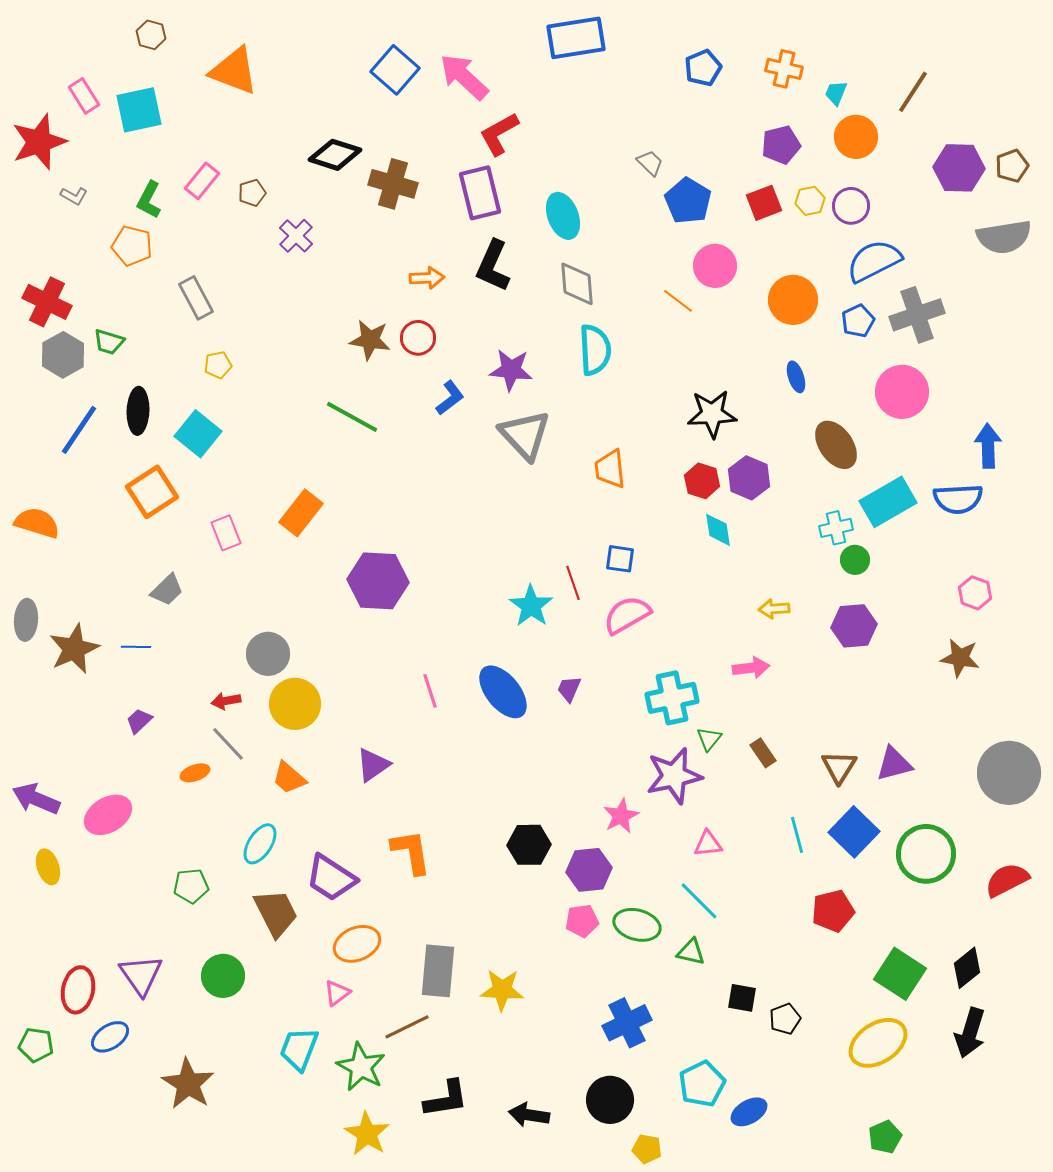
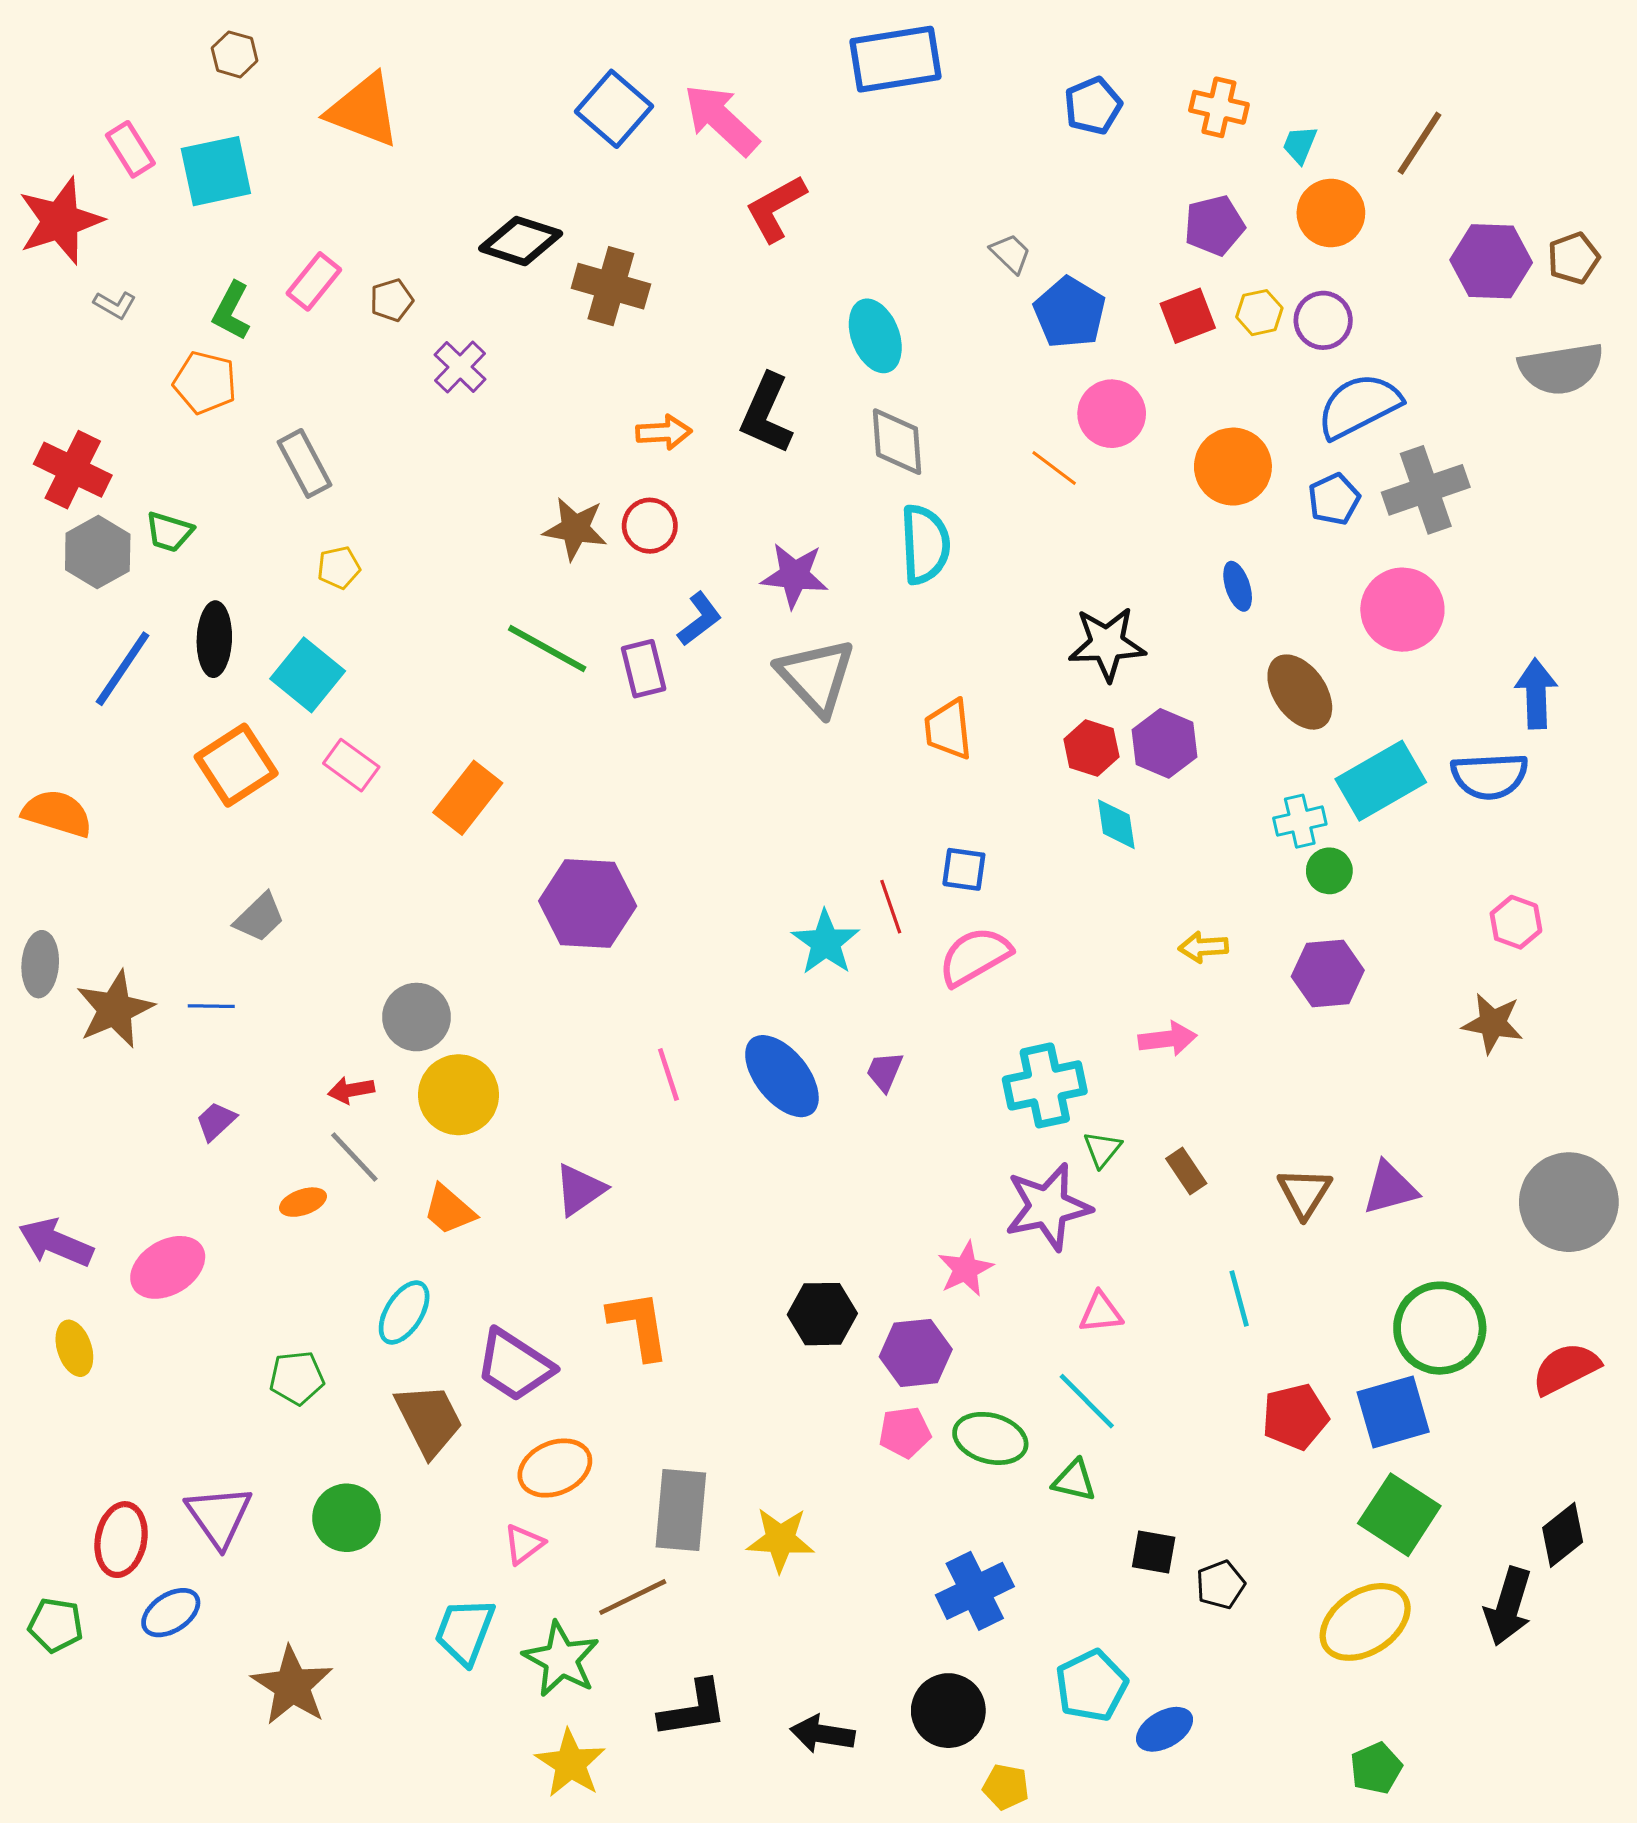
purple rectangle: (480, 193) -> (644, 669), moved, size x0.7
pink rectangle: (226, 533) -> (351, 765), moved, turned -32
blue square: (854, 832) -> (1393, 1412), moved, turned 30
black diamond: (967, 968) -> (1563, 1535), moved

